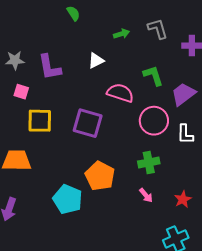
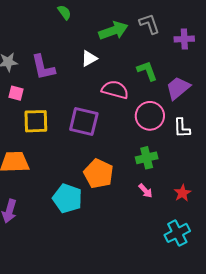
green arrow: (121, 34) -> (113, 31), size x1.8

